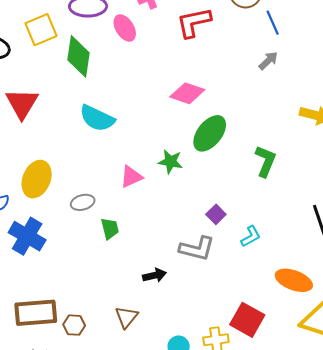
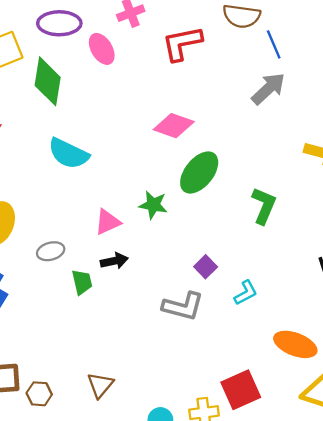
gray arrow: (268, 61) -> (268, 89), size x1.5
black arrow: (154, 275) -> (114, 261), moved
red square: (247, 320) -> (241, 390), turned 36

